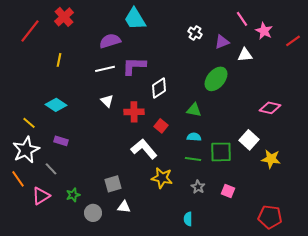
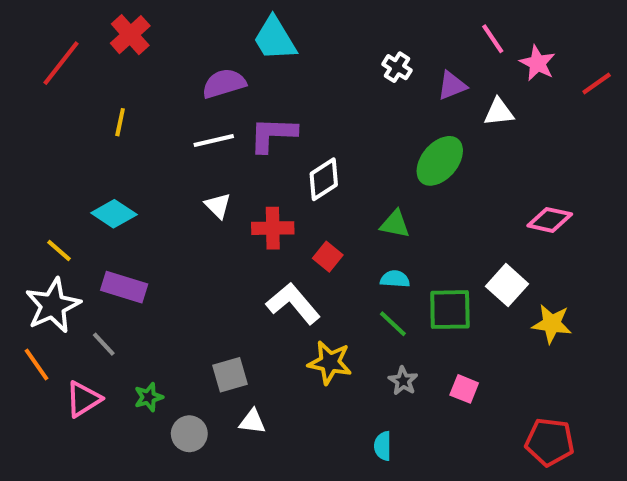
purple rectangle: (61, 141) -> (124, 287), size x1.5
green line: (193, 159) -> (393, 324), turned 35

